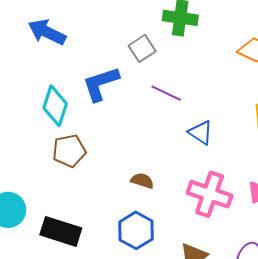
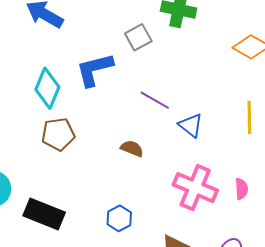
purple line: (166, 93) -> (155, 100), moved
brown semicircle: (142, 181) -> (132, 148), moved
blue hexagon: (136, 230) -> (119, 218), size x0.7

